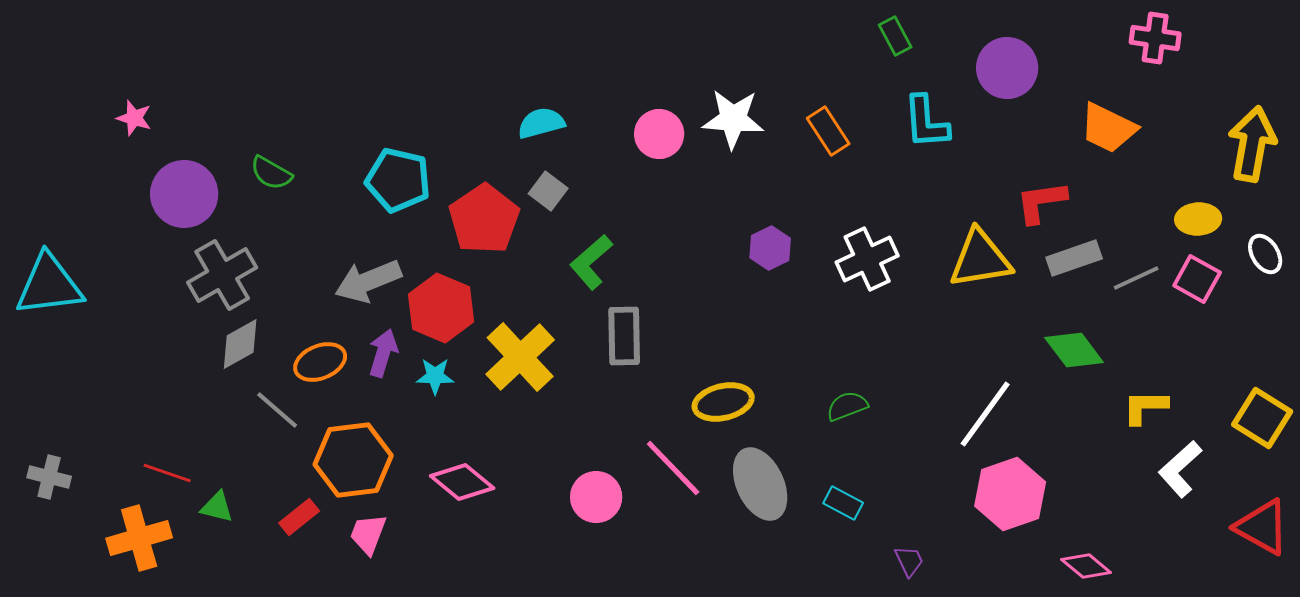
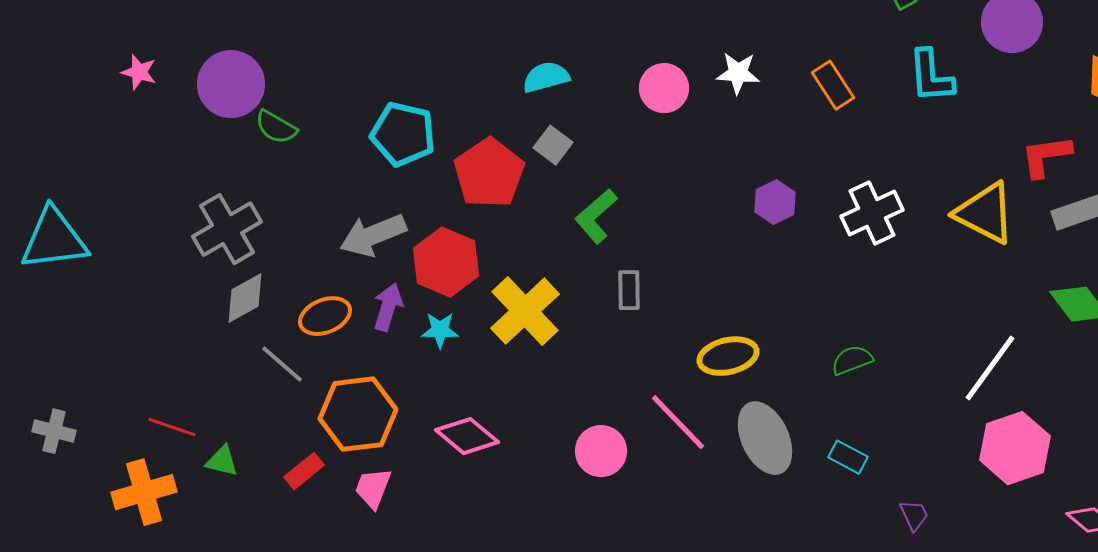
white star: (733, 119) -> (738, 73), size x0.7
purple circle: (184, 194) -> (231, 84), moved
yellow triangle: (980, 259) -> (985, 213), turned 36
gray rectangle: (624, 336) -> (629, 290), size x0.7

